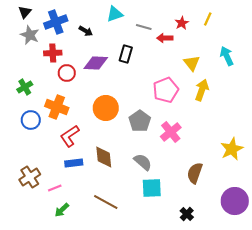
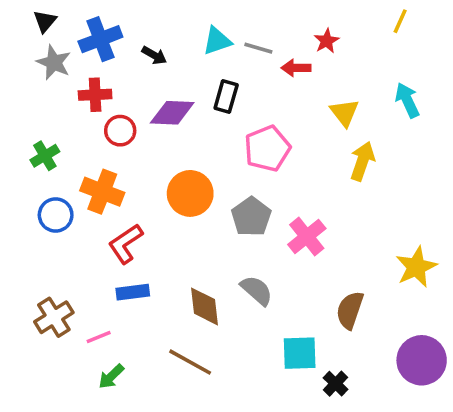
cyan triangle: (115, 14) -> (217, 41), moved
yellow line: (208, 19) -> (400, 21), moved
pink pentagon: (166, 90) -> (267, 149), moved
brown diamond: (104, 157) -> (205, 306), moved
cyan square: (152, 188) -> (300, 353), moved

